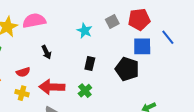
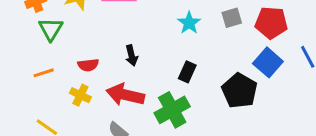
blue square: (142, 46) -> (268, 62), turned 30
black arrow: (46, 52) -> (132, 56), moved
green cross: (85, 91) -> (172, 110), size x1.6

